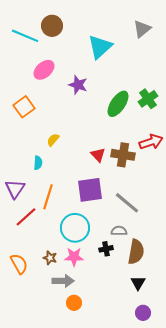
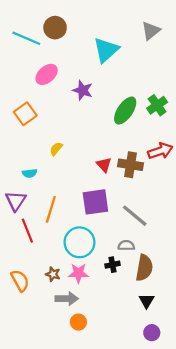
cyan semicircle: (38, 163) -> (30, 173), moved, turned 80
red line: (26, 217) -> (27, 231), turned -70

